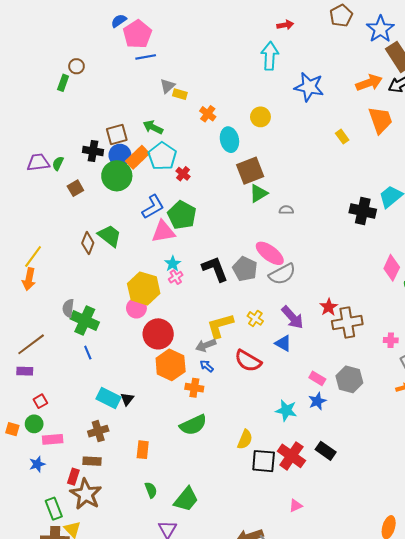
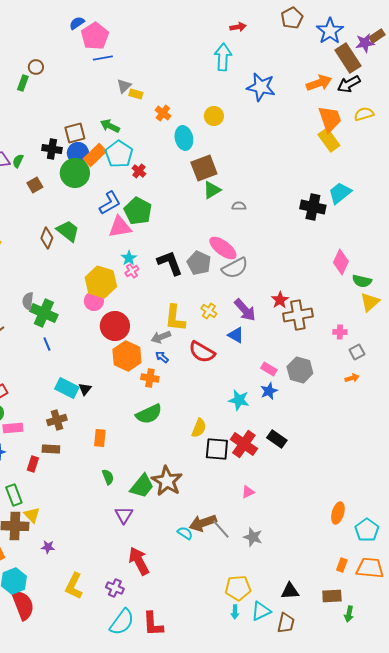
yellow rectangle: (342, 137) -> (329, 140), moved, size x1.6
yellow L-shape: (220, 326) -> (175, 318), turned -68
brown star: (86, 494) -> (167, 481), moved

